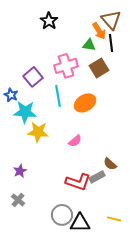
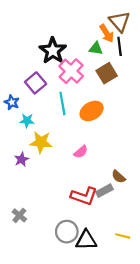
black star: (49, 21) -> (53, 51), moved, size x1.4
pink cross: (66, 66) -> (71, 71), turned -30
cyan star: (25, 112) -> (27, 121), size x0.6
purple star: (20, 171) -> (22, 159), moved

